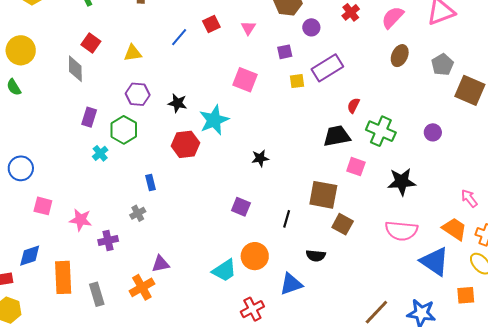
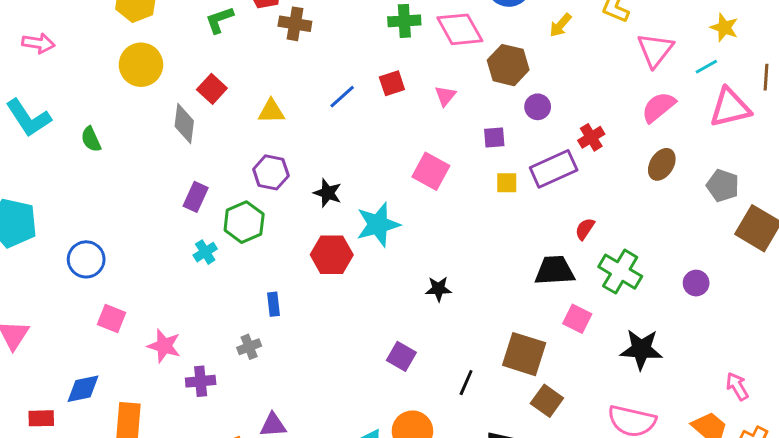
red cross: (351, 12) -> (591, 137), moved
yellow circle: (21, 50) -> (141, 65), moved
gray pentagon: (442, 65) -> (723, 186), turned -30

